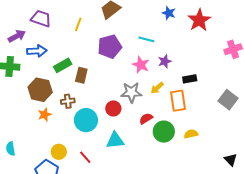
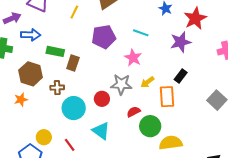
purple star: (165, 61) -> (181, 42), moved, size x1.5
green rectangle: (63, 65) -> (55, 51), turned 36
black rectangle: (190, 79) -> (181, 76), turned -48
orange star: (45, 115) -> (21, 100), moved
yellow semicircle: (191, 134) -> (171, 143), moved, size x1.6
cyan triangle: (115, 140) -> (101, 131), turned 36

